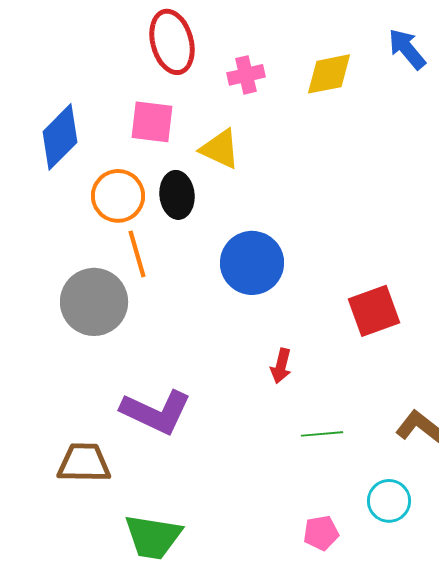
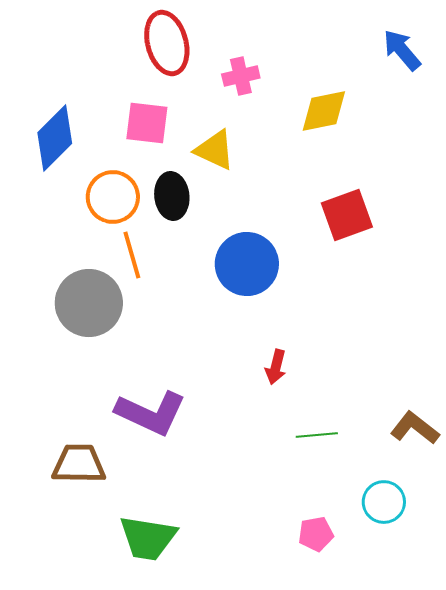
yellow diamond: (329, 74) -> (324, 111), moved
red square: (374, 311) -> (347, 215), moved

